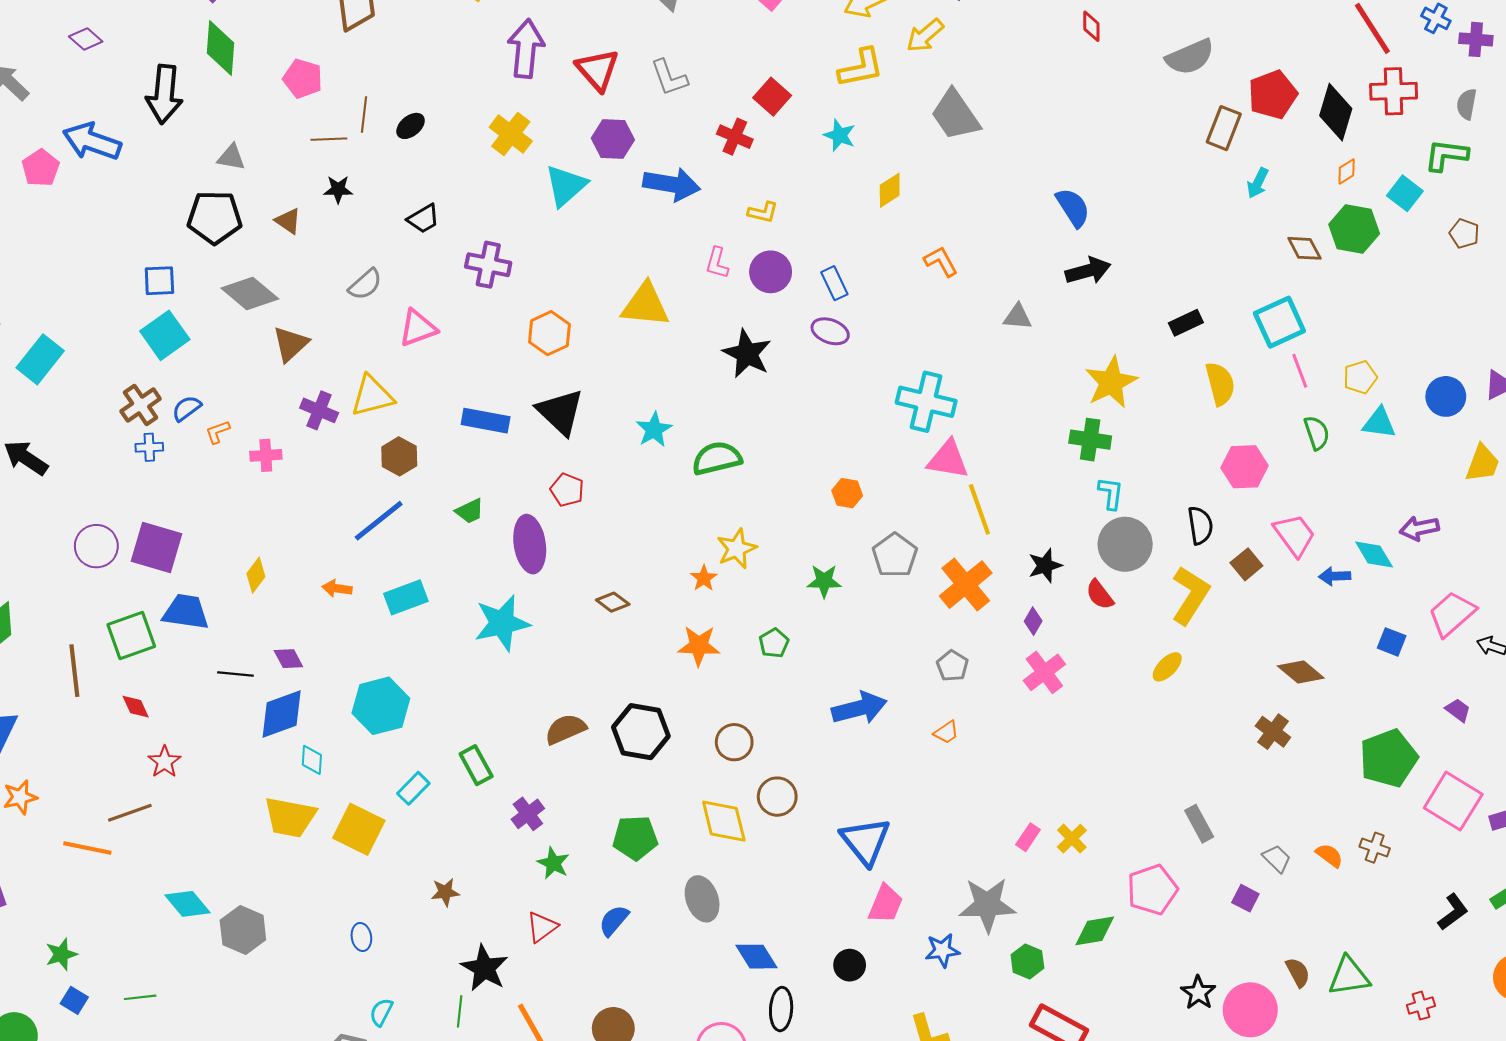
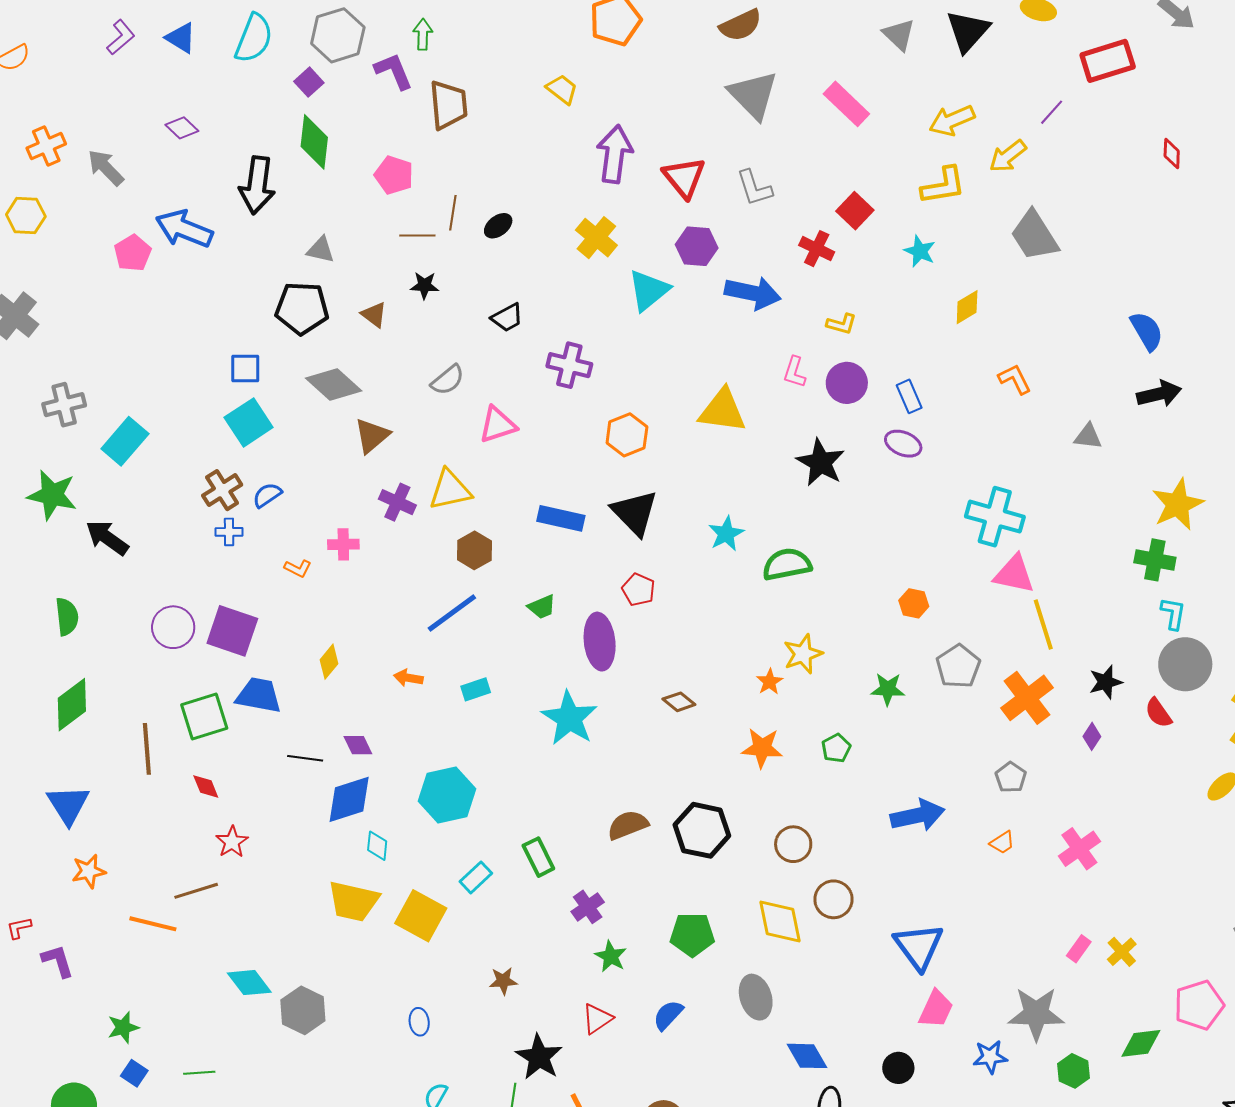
orange L-shape: (218, 432) -> (298, 568), moved, turned -136
cyan rectangle: (406, 597) -> (476, 689), size x0.7
cyan star: (502, 623) -> (569, 718), turned -30
pink cross: (1044, 672) -> (1079, 849), moved

